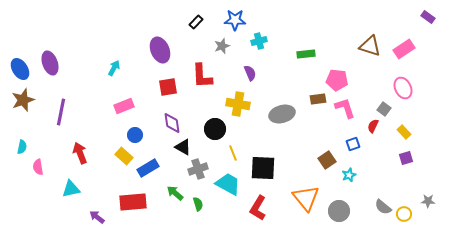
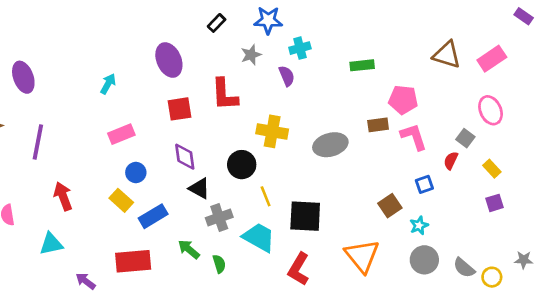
purple semicircle: (250, 73) -> (287, 76), moved
gray circle: (339, 211) -> (424, 260), moved

